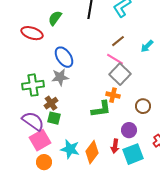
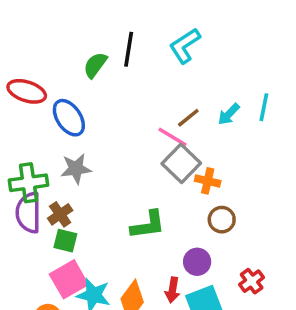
green semicircle: (55, 18) -> (95, 65), moved
brown line: (118, 41) -> (188, 118), moved
blue ellipse: (64, 57) -> (69, 118), moved
orange cross: (113, 95) -> (208, 181), moved
purple semicircle: (33, 121) -> (28, 213), moved, turned -125
pink square: (40, 140) -> (69, 279), moved

